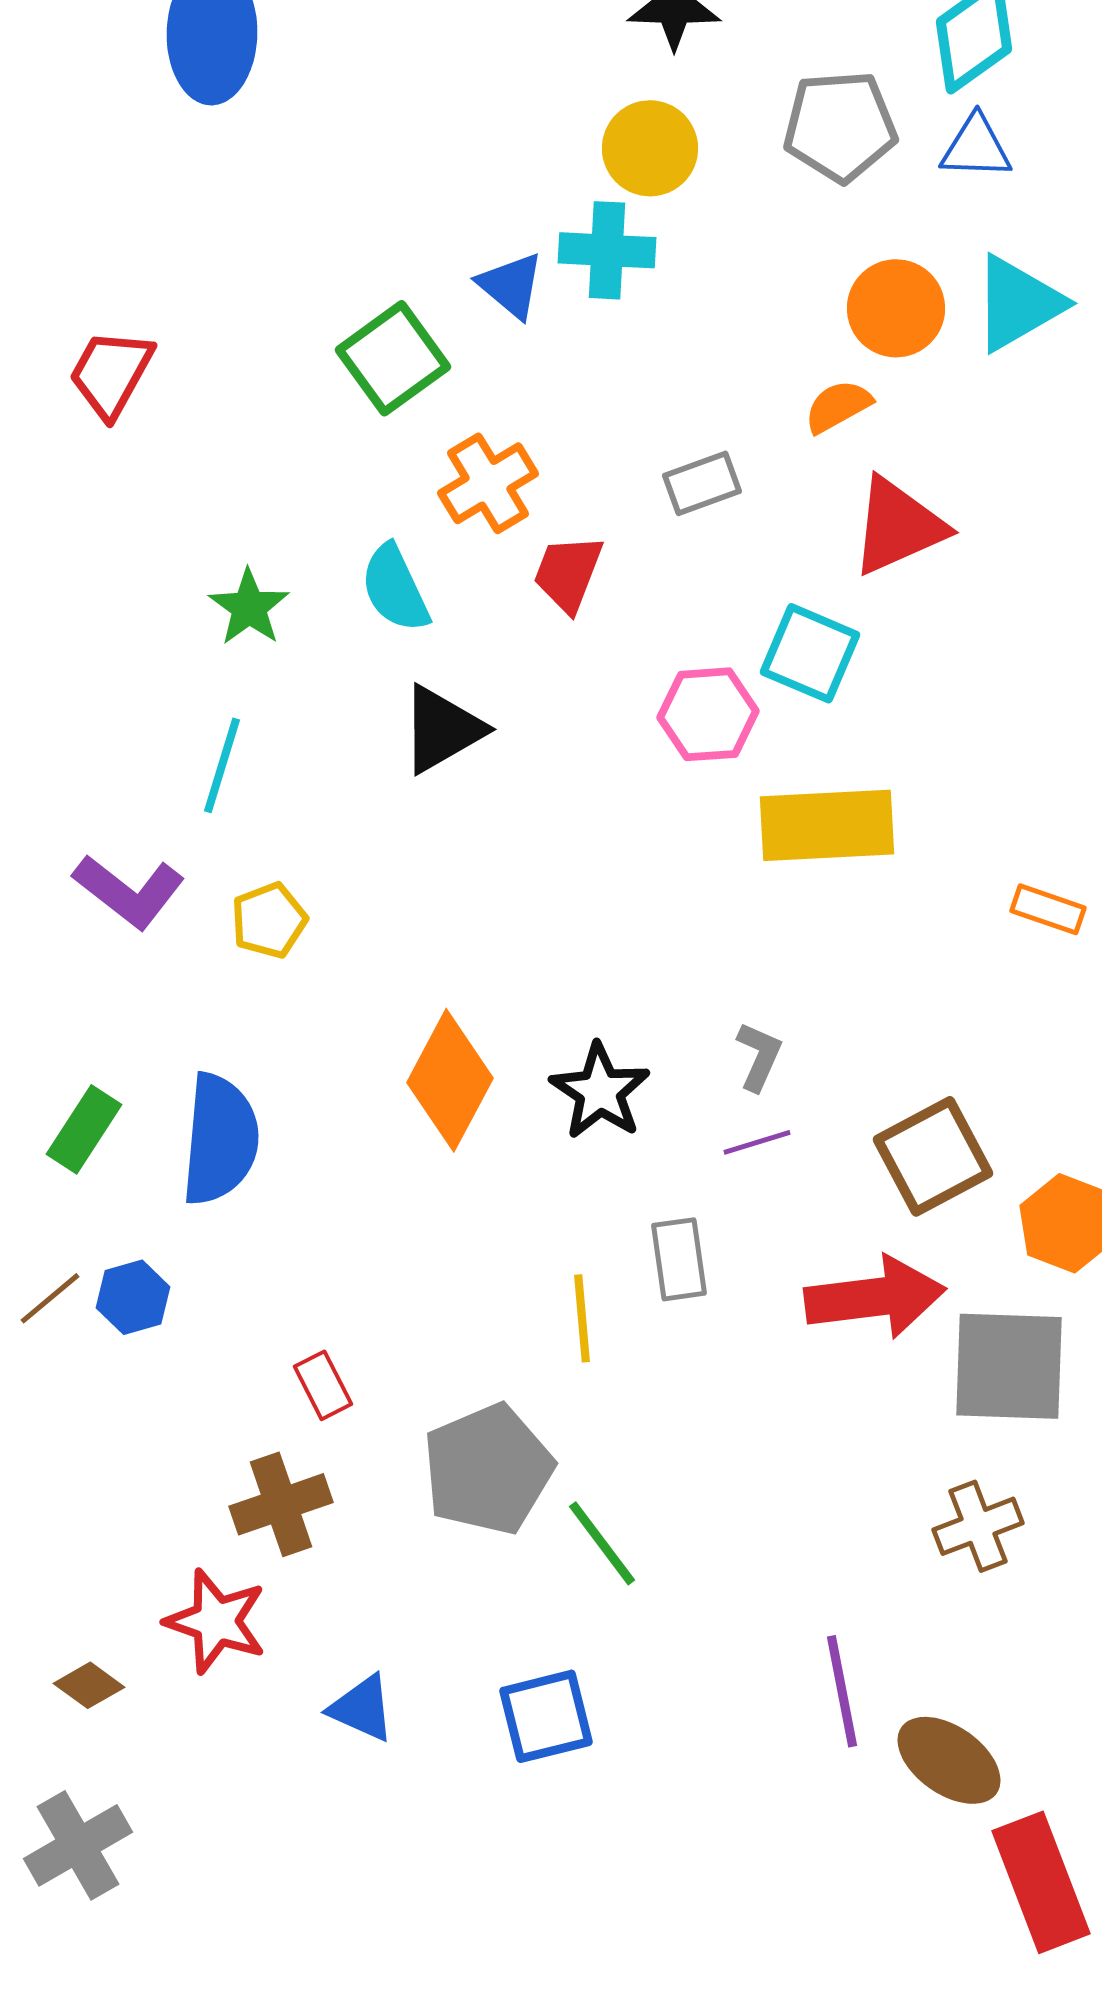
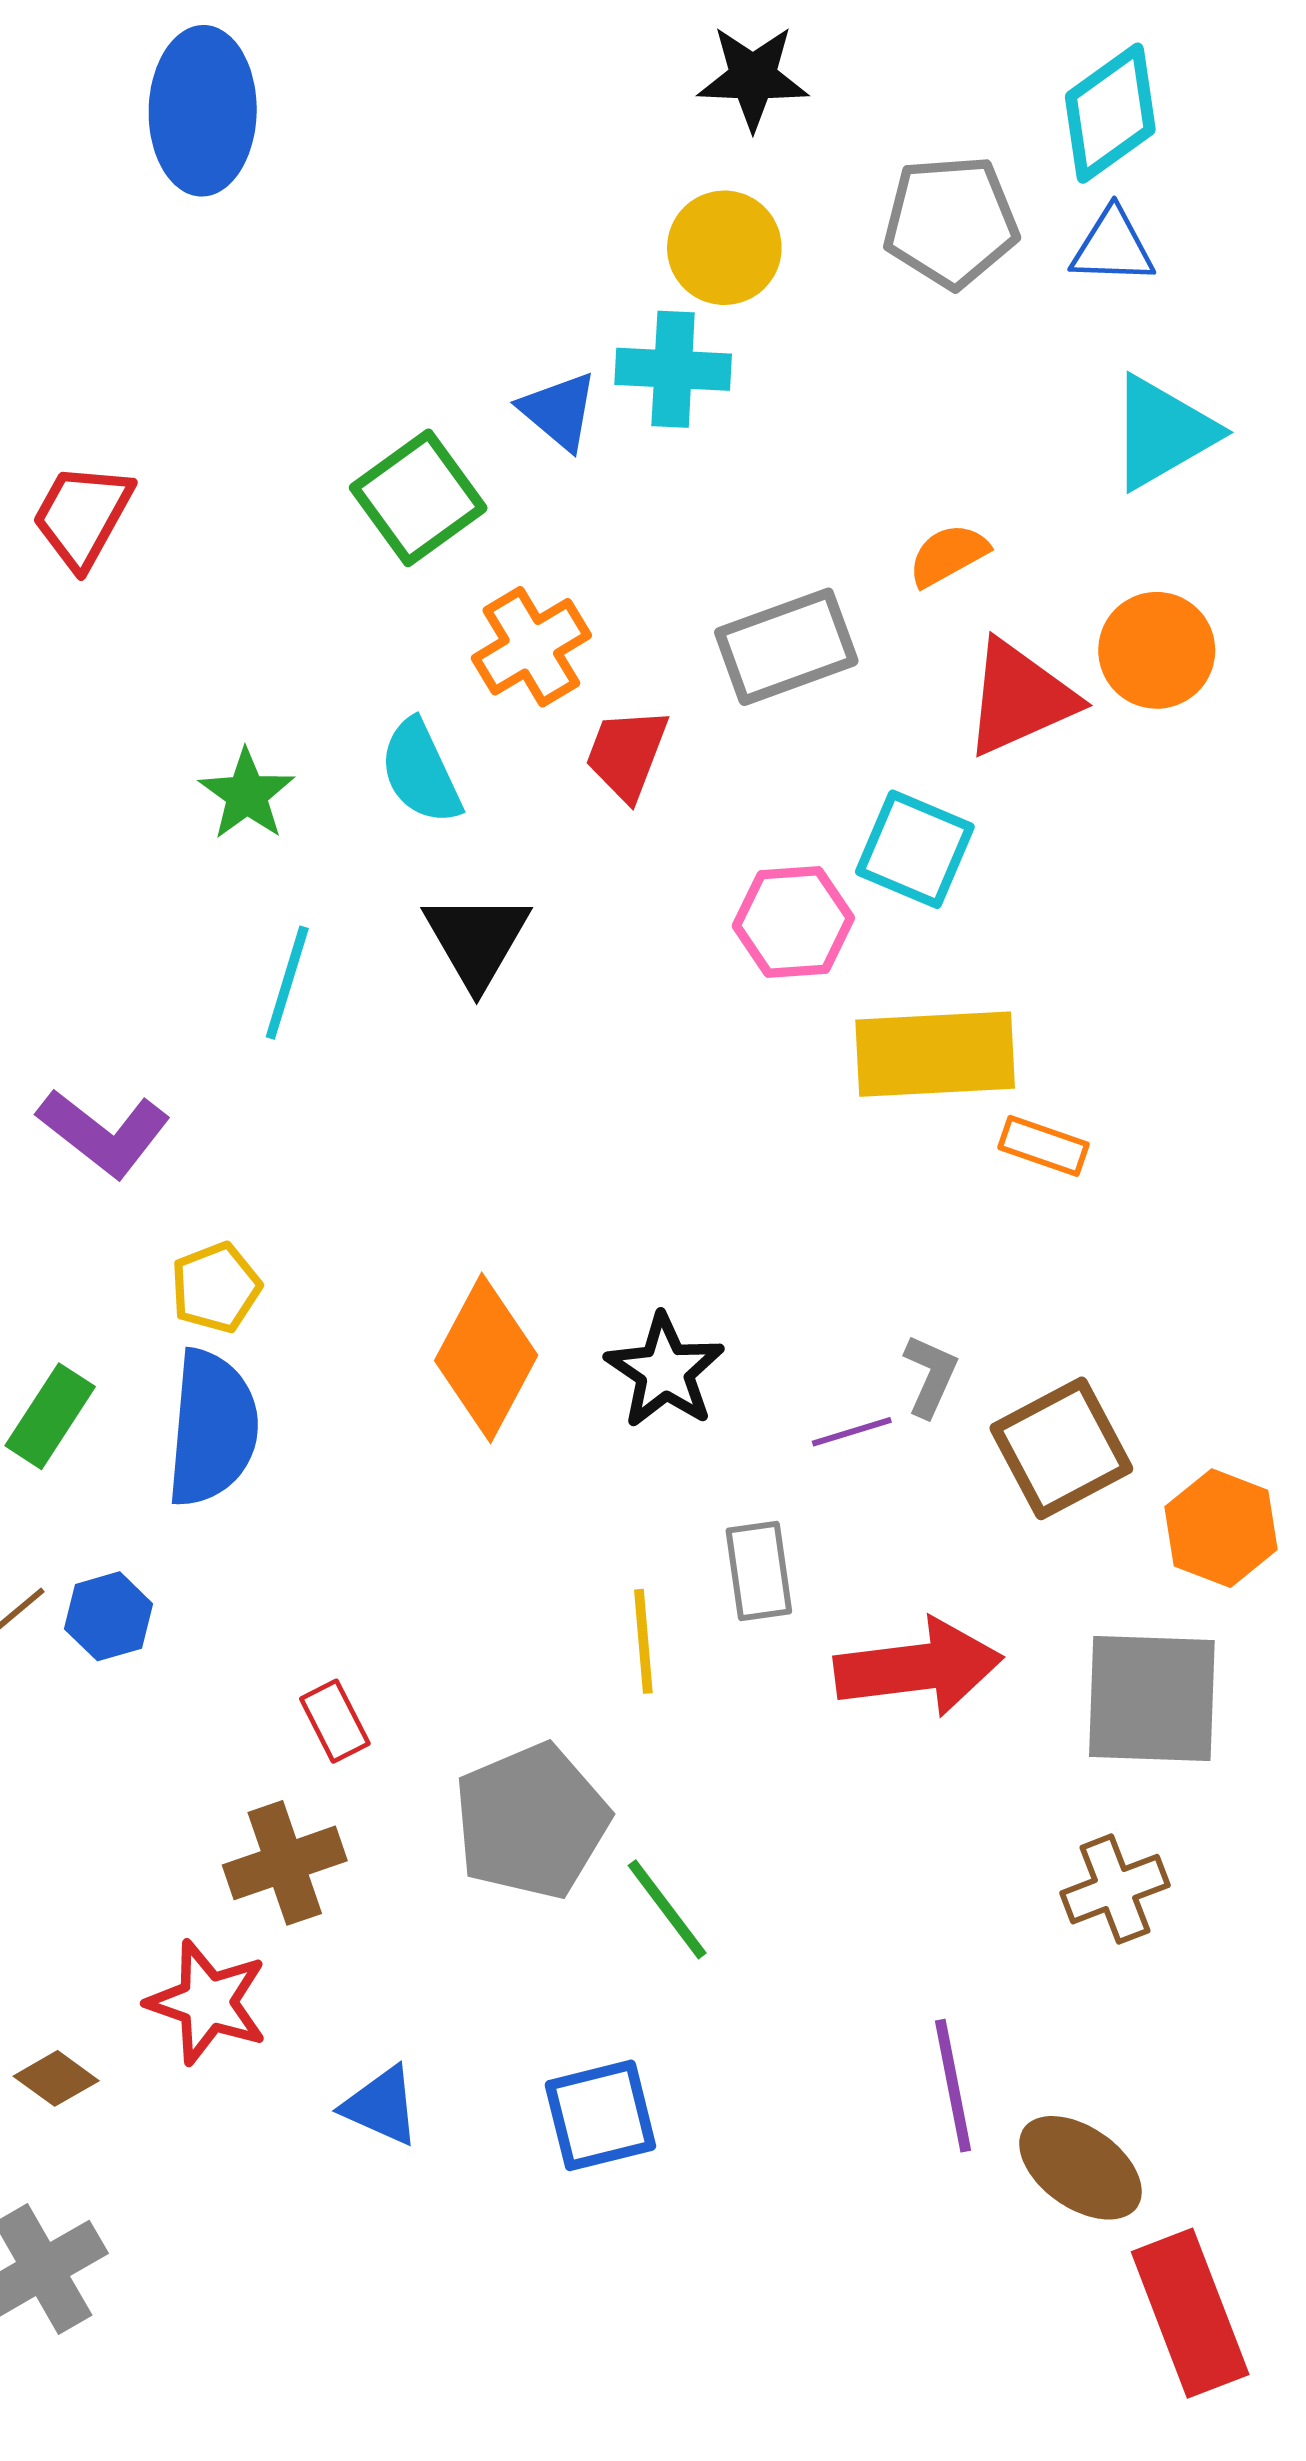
orange circle: (896, 308) -> (1157, 650), moved
gray rectangle: (702, 483) -> (786, 647), size x1.5
black triangle: (442, 729) -> (477, 940), turned -30
cyan line: (222, 765) -> (287, 983), moved
orange rectangle: (1048, 909) -> (1044, 1146), moved
yellow pentagon: (269, 920) -> (216, 1288), moved
gray L-shape: (759, 1056) -> (930, 1376), moved
red arrow: (875, 1297) -> (918, 1668), moved

